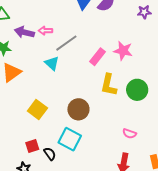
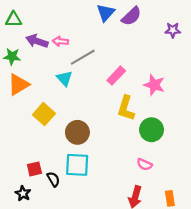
pink star: (123, 51) -> (154, 85), moved
green circle: (137, 90) -> (152, 130), moved
yellow square: (37, 109) -> (44, 114), moved
brown circle: (78, 109) -> (77, 132), moved
cyan square: (70, 139) -> (77, 165), turned -30

